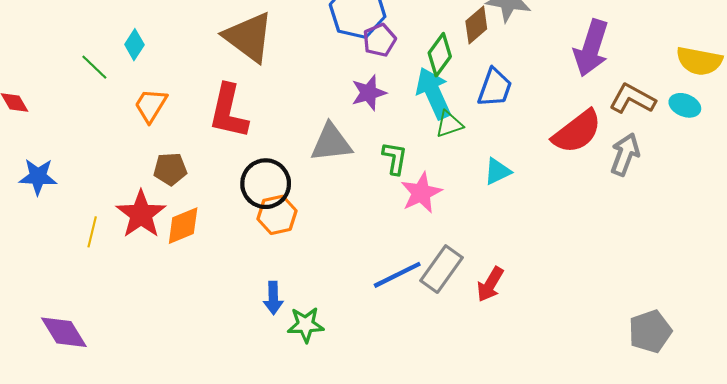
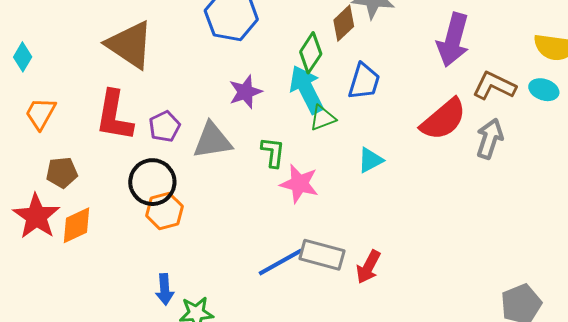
purple pentagon: (379, 40) -> (165, 126), moved
pink star: (421, 193) -> (299, 184), turned -30
gray rectangle: (442, 269) -> (322, 255), turned 72

